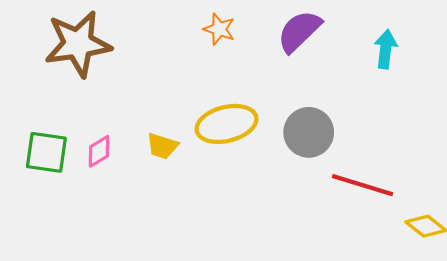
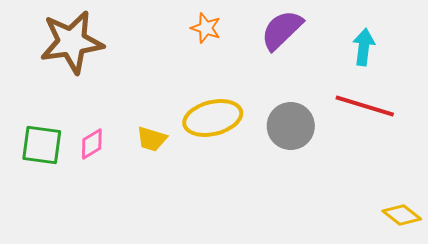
red line: (362, 185) -> (365, 106), moved

